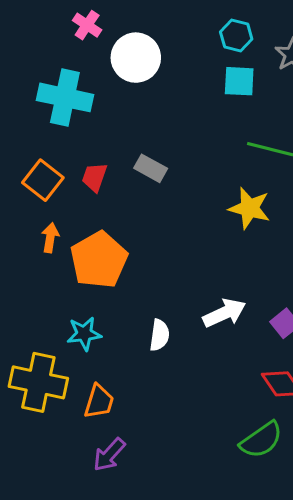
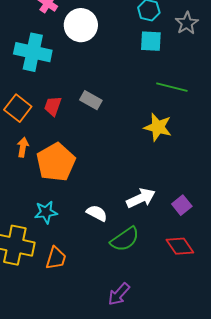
white semicircle: (159, 335) -> (97, 213), turned -70
green semicircle: (261, 440) -> (125, 239), moved
purple arrow: (109, 455) -> (119, 294), moved

